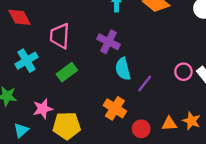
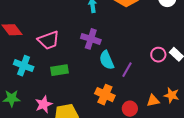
pink trapezoid: (60, 36) -> (49, 40), turned -105
cyan cross: (26, 61) -> (24, 66), turned -30
green rectangle: (67, 72) -> (59, 70), turned 36

